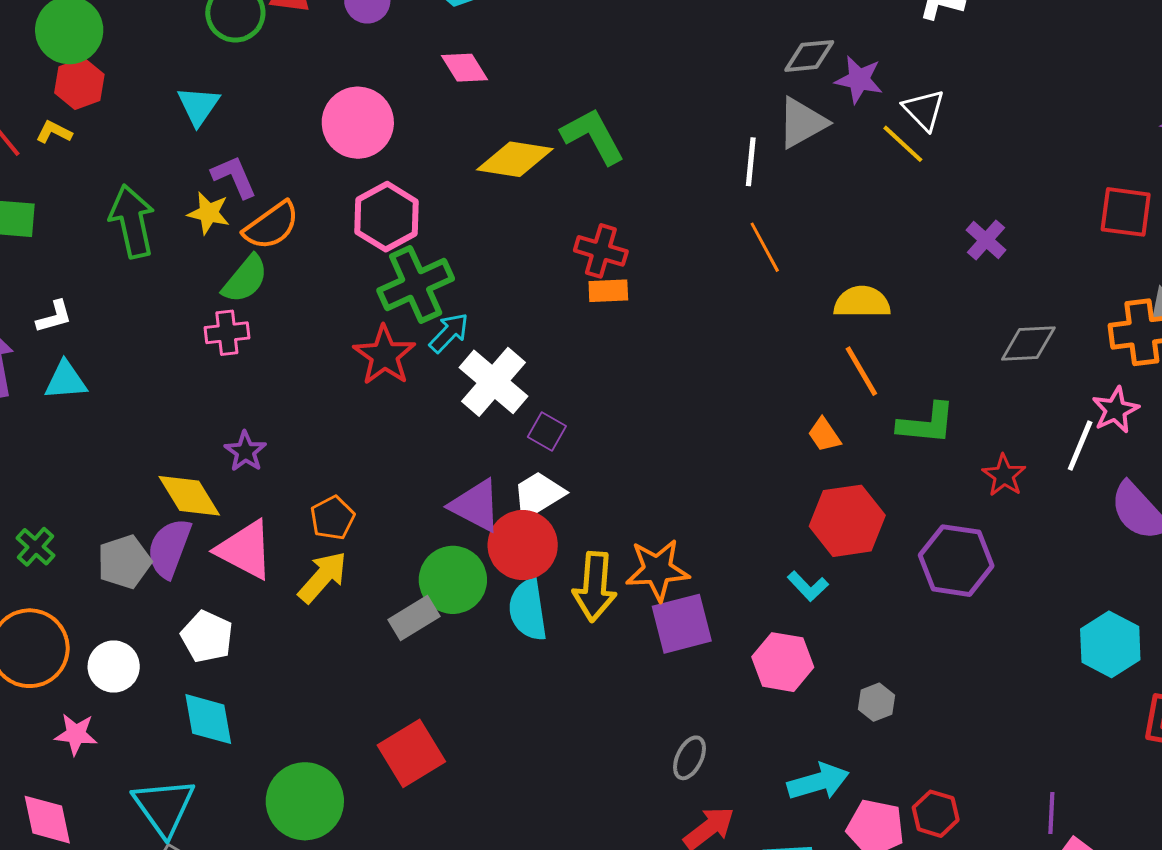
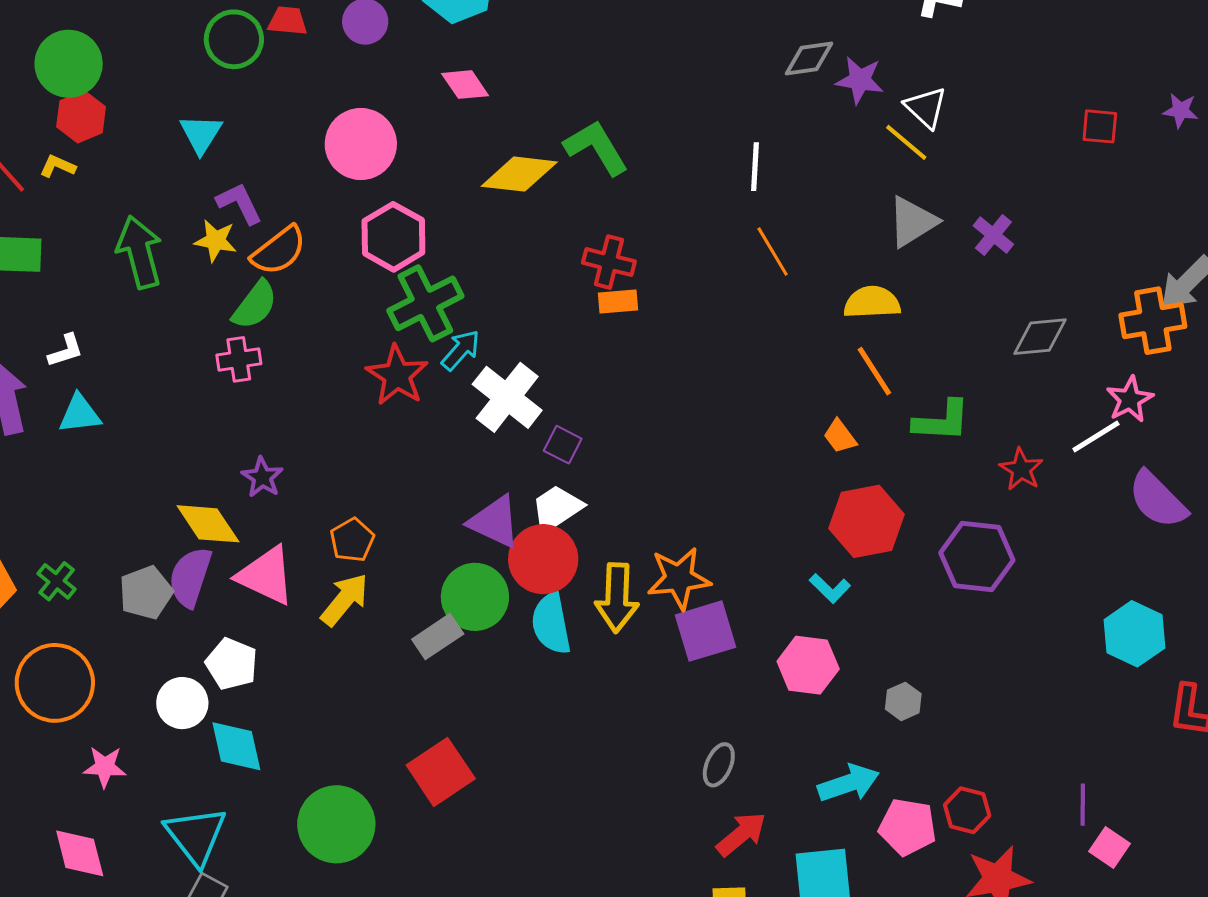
gray triangle: (802, 123) -> (912, 222), moved
red square: (1126, 212) -> (1100, 126), moved, size x0.7
white line: (1080, 446) -> (1096, 436), turned 38
white circle: (114, 667) -> (182, 703), moved

